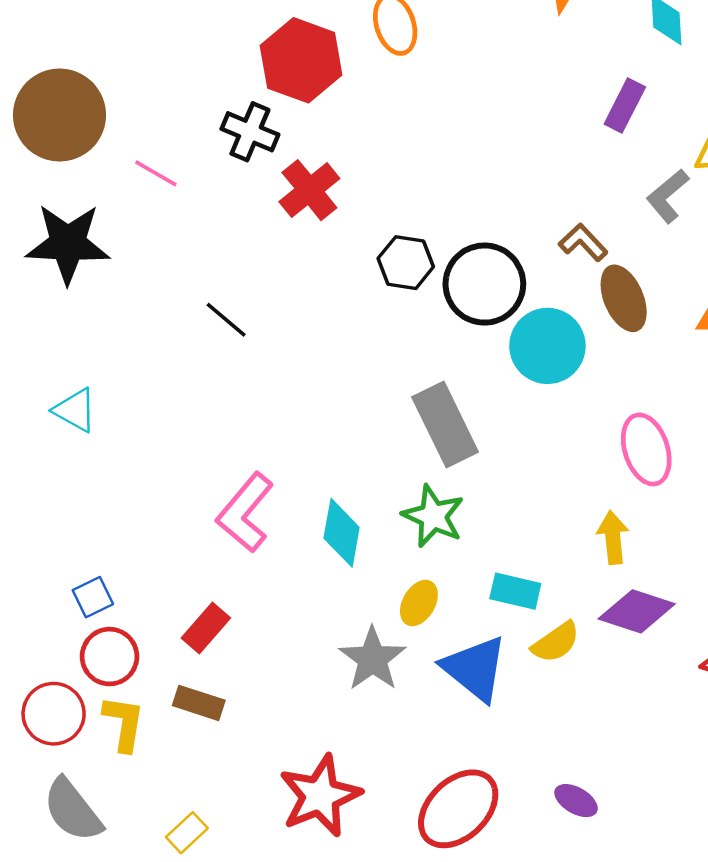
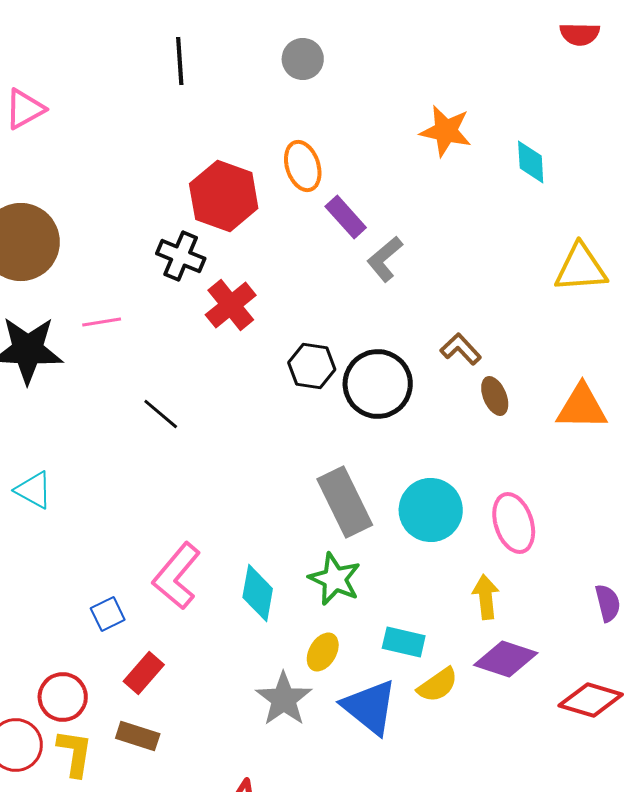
purple rectangle: (625, 106) -> (346, 217), moved, turned -69
pink line: (156, 173) -> (102, 322), moved, turned -39
gray L-shape: (668, 196) -> (385, 259), moved
brown ellipse: (624, 298) -> (495, 396), size x0.7
cyan circle: (547, 346) -> (431, 510), moved
blue square: (93, 597) -> (108, 614), moved

